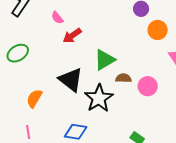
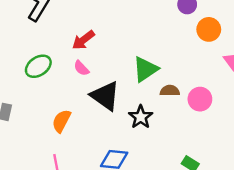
pink semicircle: (57, 18) -> (81, 68), moved
red arrow: (72, 36) -> (83, 40), moved
black star: (99, 98) -> (141, 117), size x0.7

